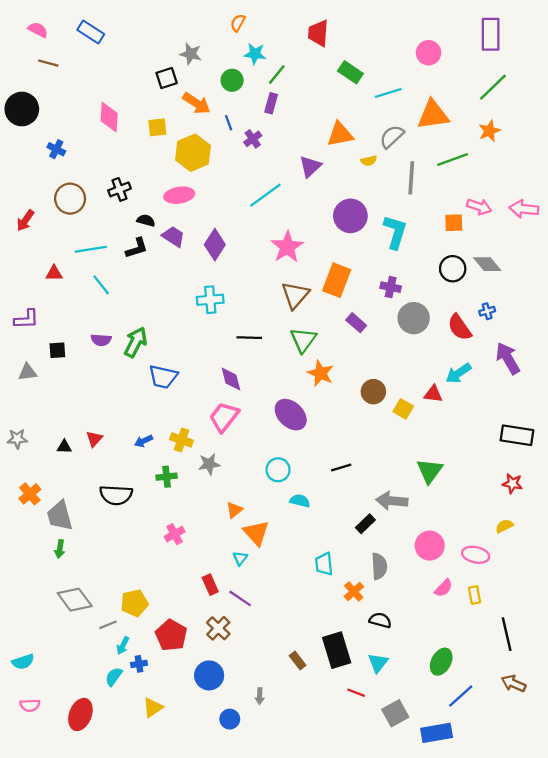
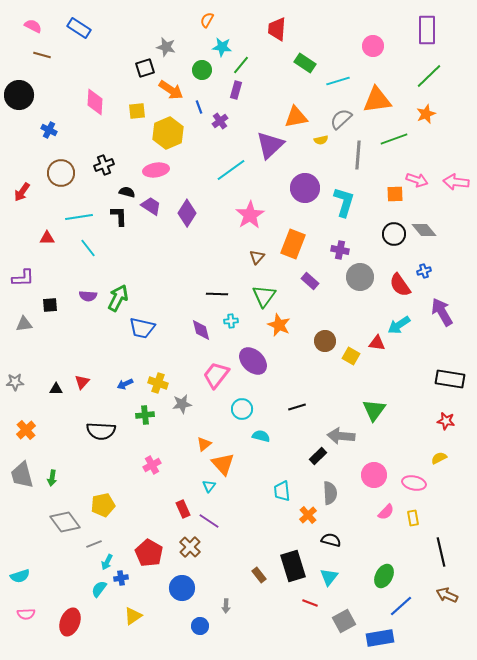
purple triangle: (310, 166) -> (270, 145), size x1.4
black L-shape: (137, 248) -> (119, 216), turned -75
brown triangle: (295, 295) -> (257, 257), size x0.6
cyan cross: (210, 300) -> (231, 321), moved, size x0.6
pink trapezoid: (224, 417) -> (216, 375), moved
gray trapezoid: (60, 516) -> (22, 475), moved
yellow pentagon: (134, 603) -> (103, 505), moved

